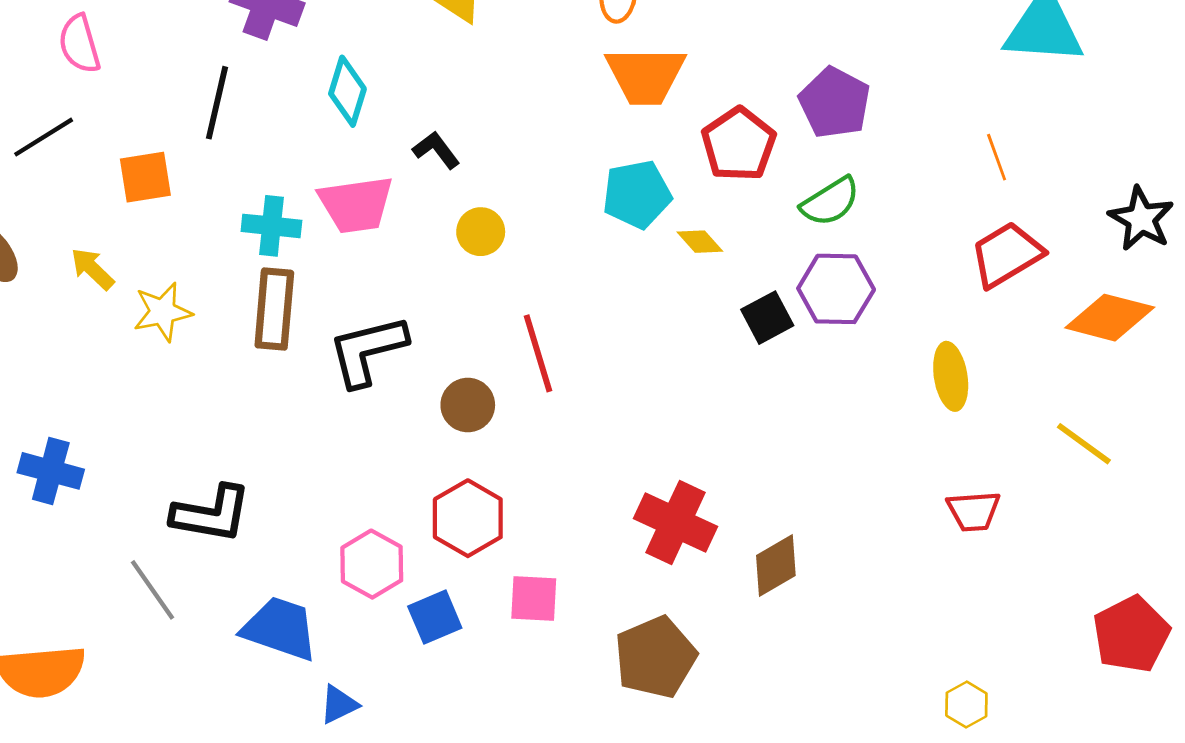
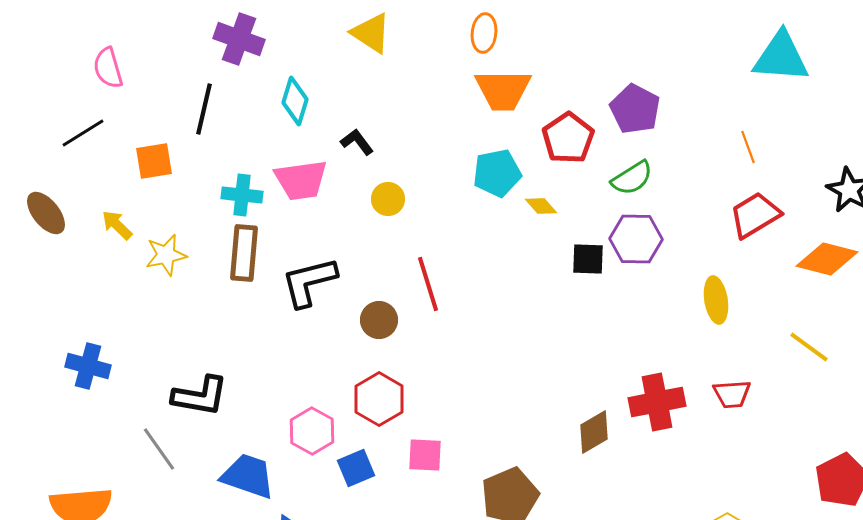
black square: (767, 318) -> (588, 259), turned 30
red cross: (676, 523) -> (657, 402), moved, turned -36

